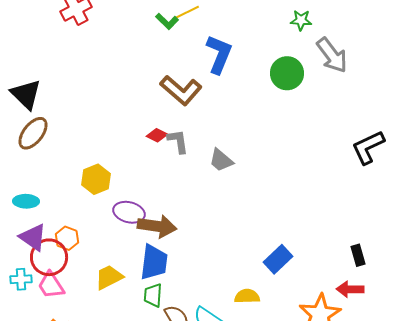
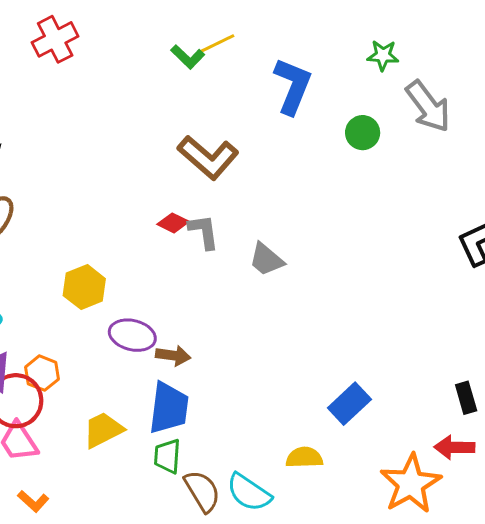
blue L-shape: (219, 54) -> (293, 86), moved
green circle: (287, 73) -> (363, 133), size x0.7
brown arrow: (157, 226) -> (173, 356), size x0.6

